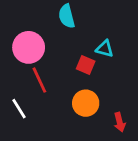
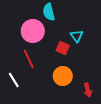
pink circle: (29, 47) -> (33, 31), moved
cyan triangle: (105, 49) -> (77, 36), turned 40

